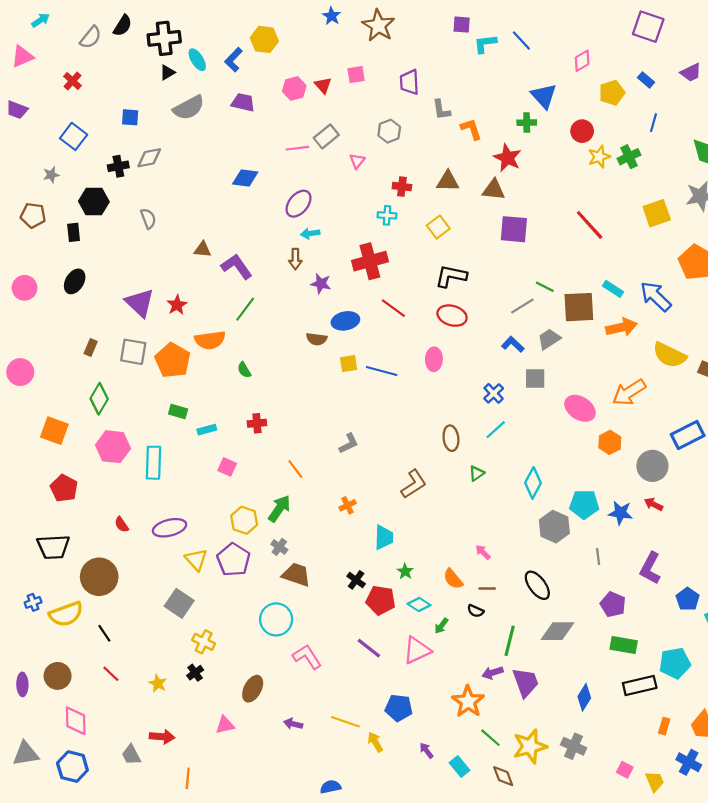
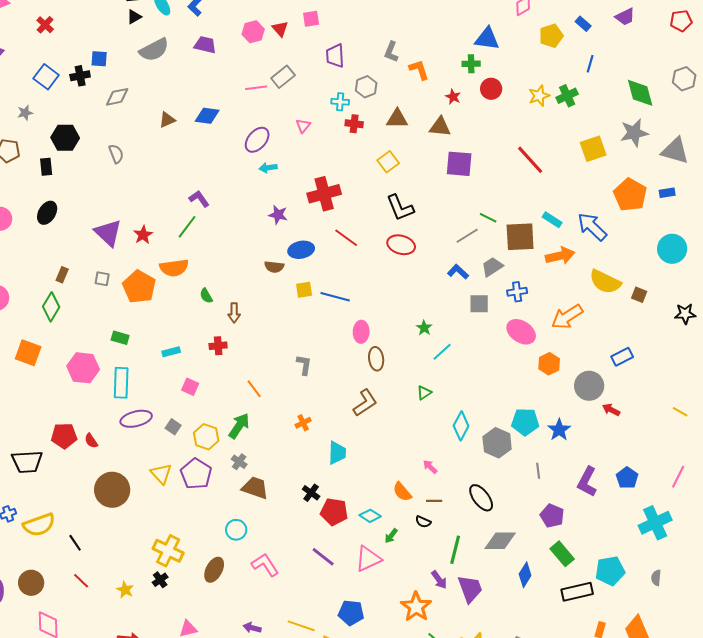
purple trapezoid: (409, 82) -> (335, 56), moved
blue triangle: (544, 96) -> (487, 39), turned -40
gray L-shape: (441, 110) -> (391, 52), turned 30
gray hexagon: (389, 131) -> (366, 87), moved
red circle: (582, 131) -> (491, 89), moved
red star: (507, 158) -> (453, 97), size x0.6
pink triangle: (357, 161) -> (303, 126), moved
black cross: (118, 166) -> (80, 76), moved
cyan cross: (387, 215) -> (340, 102), moved
brown triangle: (203, 249) -> (167, 120), moved, turned -30
brown arrow: (295, 259) -> (234, 313), moved
purple L-shape: (237, 267) -> (199, 199), size x0.7
black L-shape: (451, 276) -> (400, 208), turned -124
green line: (245, 309) -> (187, 227), moved
gray square: (133, 352) -> (102, 279), size x0.6
pink ellipse: (434, 359) -> (361, 332), moved
blue cross: (494, 393) -> (517, 292), moved, turned 36
green diamond: (99, 399) -> (51, 307), moved
green rectangle: (178, 412) -> (120, 338), moved
blue rectangle: (688, 435) -> (622, 357), size x0.7
brown ellipse: (451, 438) -> (376, 359), moved
gray L-shape: (349, 443) -> (304, 365), turned -55
cyan diamond: (533, 483) -> (461, 426), moved
red pentagon: (64, 488) -> (64, 436), moved, turned -30
red arrow: (654, 504) -> (611, 410), moved
blue star: (620, 513) -> (559, 430), turned 30
purple ellipse: (170, 528) -> (136, 419), moved
green star: (405, 571) -> (424, 328), moved
brown circle: (99, 577) -> (112, 490), moved
blue pentagon: (688, 599) -> (627, 478), moved
gray square: (179, 603) -> (173, 427), moved, size x0.6
cyan circle: (276, 619) -> (236, 530), size x0.7
yellow cross: (204, 642) -> (168, 551), size x1.4
green rectangle: (624, 645) -> (562, 554), turned 40
purple arrow: (493, 673) -> (439, 580), turned -108
brown ellipse: (253, 689) -> (214, 570), moved
blue diamond: (584, 697) -> (525, 575), moved

